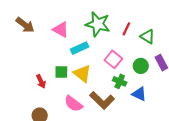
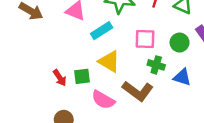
pink square: (113, 59) -> (145, 39), turned -30
green square: (61, 72) -> (82, 76), moved

